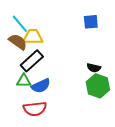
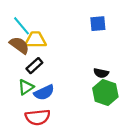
black rectangle: (32, 61) -> (34, 66), size x0.7
green triangle: (24, 81) -> (26, 87), turned -35

